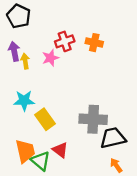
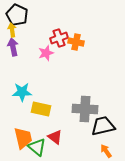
orange cross: (94, 43) -> (76, 42), moved
yellow arrow: (25, 61) -> (12, 30), moved
yellow rectangle: (45, 119) -> (41, 109), turned -42

